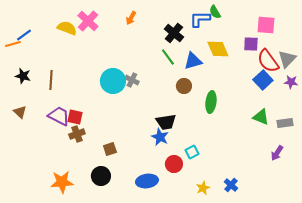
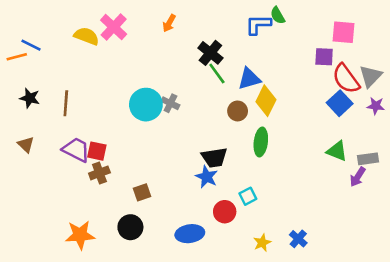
black cross: (174, 33) -> (210, 53), moved
blue line: (24, 35) -> (31, 45), turned 63
yellow diamond: (218, 49) -> (266, 101), moved, turned 50
green ellipse: (211, 102) -> (261, 142), moved
purple arrow: (277, 153) -> (358, 177), moved

